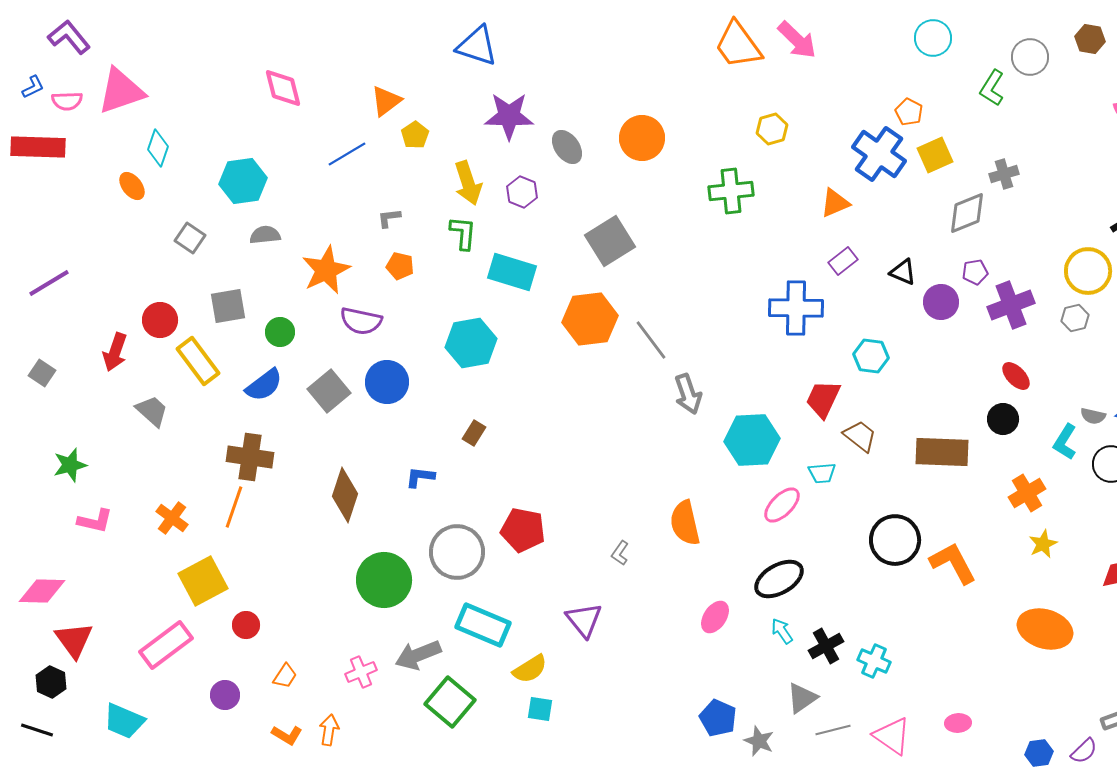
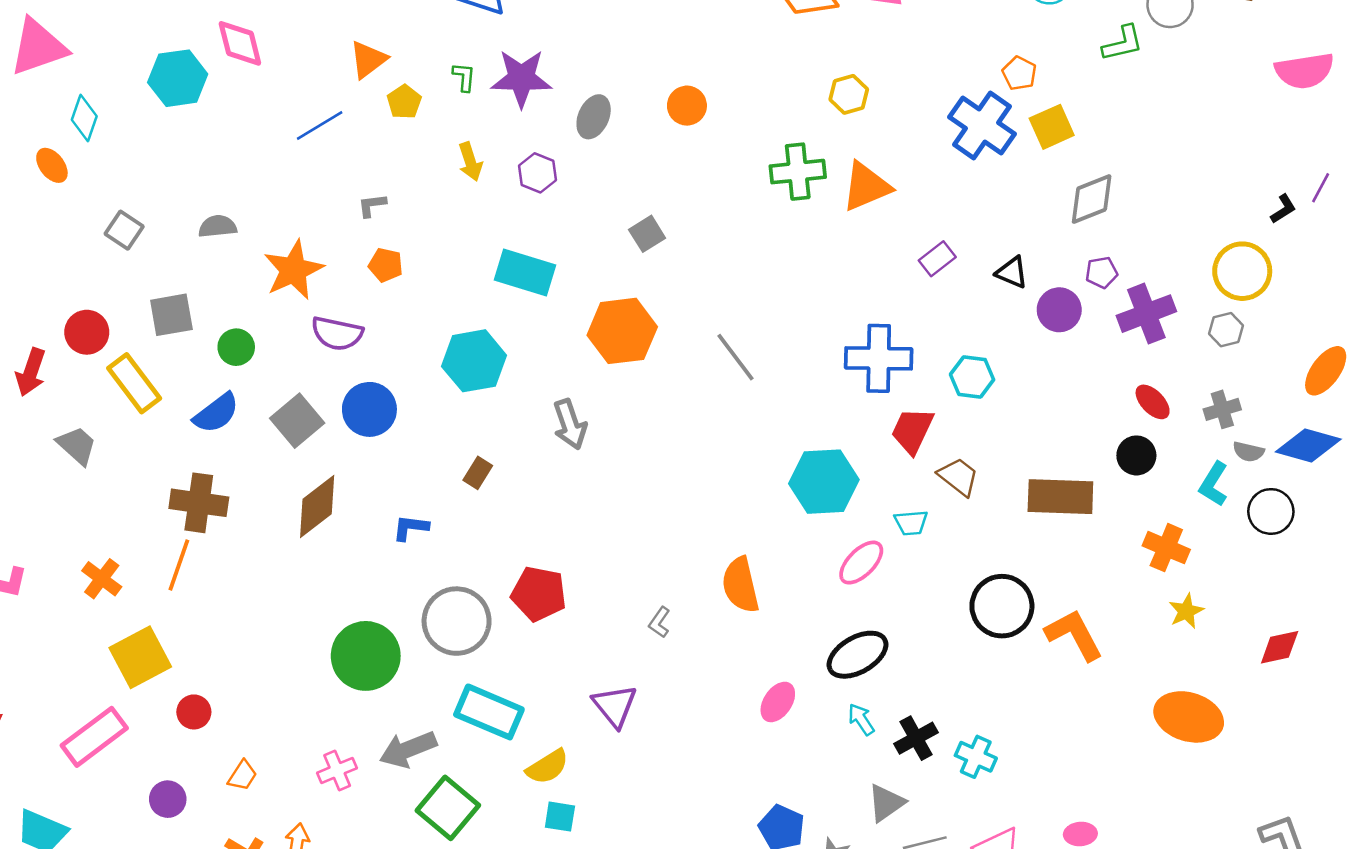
green L-shape: (992, 88) -> (1123, 43), turned -135
orange circle: (642, 138) -> (687, 106), size x0.7
gray ellipse: (567, 147) -> (594, 117), turned 60
gray cross: (1004, 174) -> (1222, 409), moved
cyan hexagon: (243, 181) -> (178, 78), moved
yellow arrow: (468, 183) -> (470, 162), size x0.7
orange triangle: (835, 203) -> (866, 187), moved, size x1.4
green L-shape: (463, 233) -> (464, 77), moved, size x0.7
gray square: (610, 241) -> (647, 234), size x0.6
blue cross: (796, 308) -> (879, 358), moved
gray line: (651, 340) -> (735, 357), moved
gray arrow: (688, 394) -> (570, 424), moved
orange cross: (1027, 493) -> (1166, 548), turned -36
brown diamond: (345, 495) -> (317, 507), moved, turned 34

